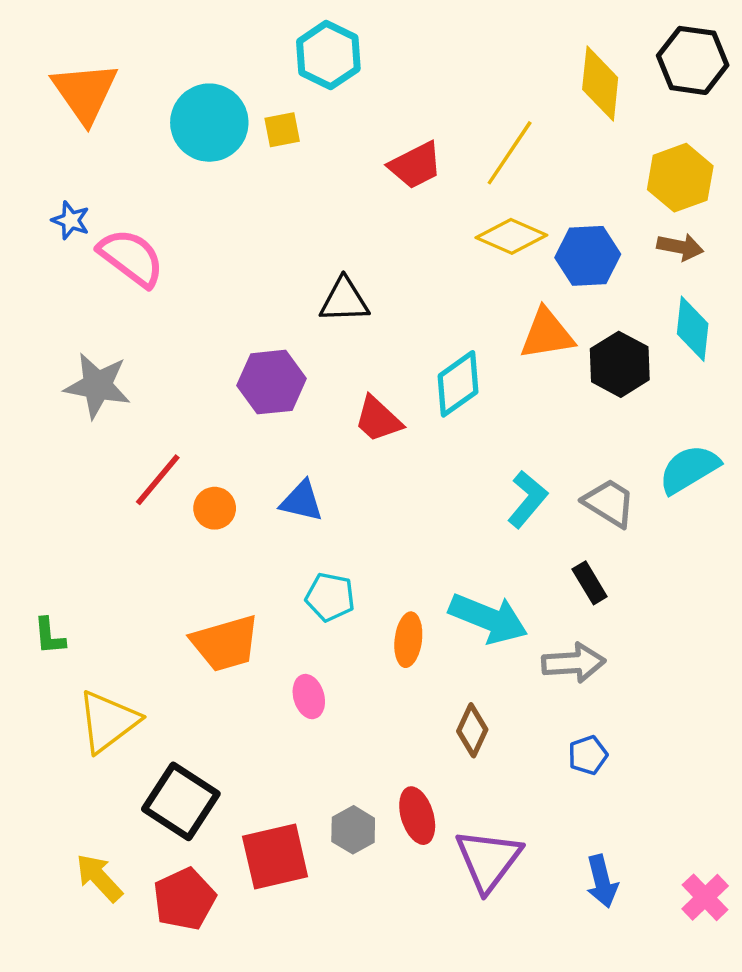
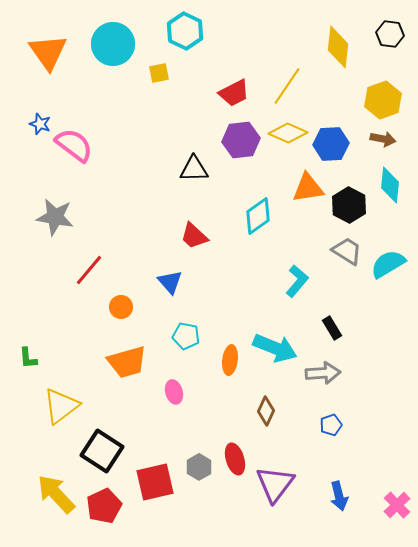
black hexagon: (693, 60) -> (390, 34), size x0.7
cyan circle: (209, 123) -> (113, 44), moved
purple hexagon: (271, 382) -> (241, 140), moved
red trapezoid: (378, 419) -> (194, 236), moved
blue triangle: (302, 501) -> (170, 282), turned 36
gray trapezoid: (609, 503) -> (347, 251), moved
orange circle: (215, 508) -> (121, 307), moved
yellow arrow: (99, 878) -> (56, 494), size x1.4

